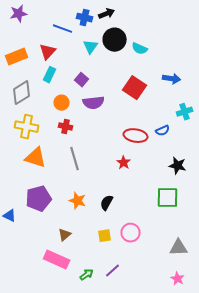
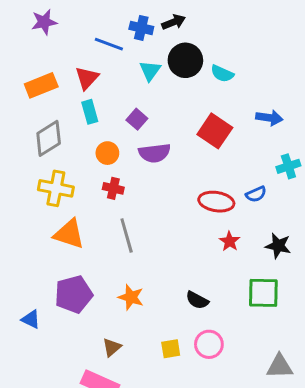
cyan rectangle: (50, 75) -> (90, 112), turned -42
red star: (124, 163) -> (230, 241), moved
black semicircle: (107, 203) -> (197, 300), moved, turned -91

